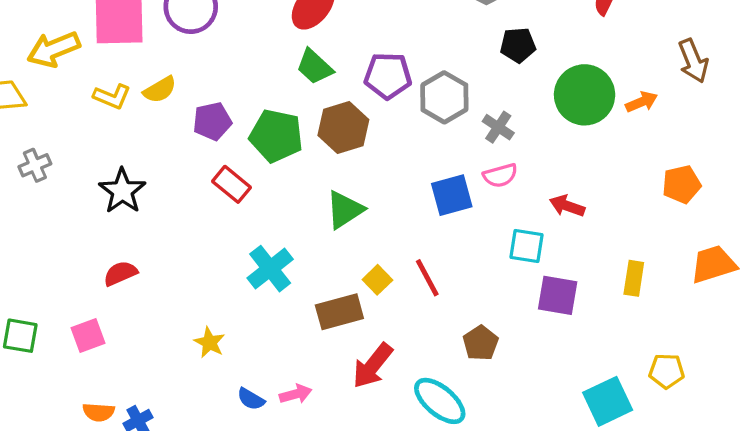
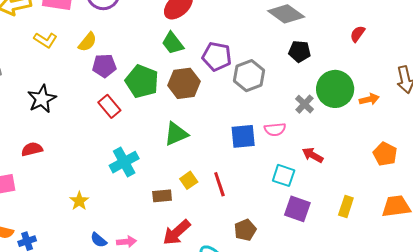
yellow semicircle: (160, 90) -> (87, 42), moved, turned -30
gray cross: (498, 127) -> (305, 104), moved
orange pentagon: (682, 184) -> (385, 154), turned 30
brown rectangle: (339, 312) -> (162, 196), size x0.7

